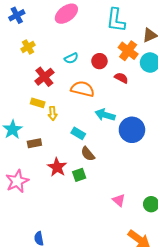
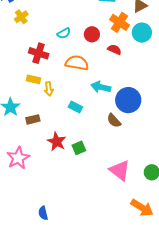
yellow cross: (28, 47) -> (21, 17), moved
red cross: (44, 77) -> (39, 53), turned -30
brown semicircle: (88, 154) -> (114, 121), moved
pink triangle: (119, 200) -> (120, 170), size x1.6

